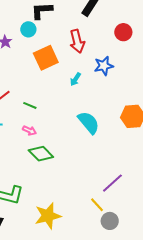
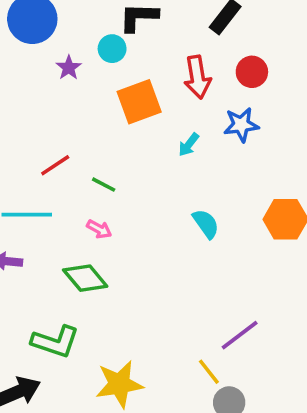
red circle: (123, 32) -> (252, 72), moved
cyan semicircle: (89, 123) -> (206, 224), size x0.7
green diamond: (41, 154) -> (85, 278), moved

